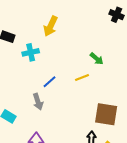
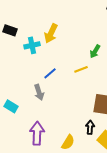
yellow arrow: (51, 26) -> (51, 33), moved
green arrow: (97, 59) -> (95, 51), turned 80

